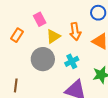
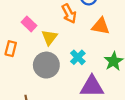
orange arrow: (75, 32) -> (69, 14), moved

